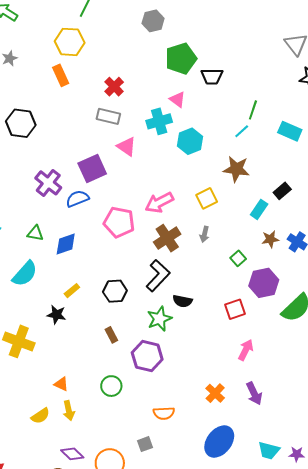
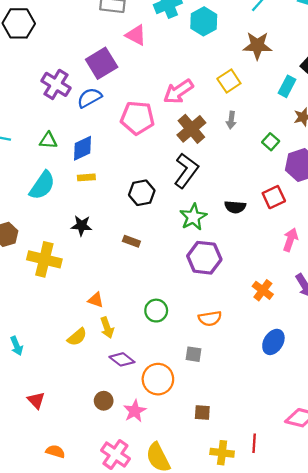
yellow rectangle: (72, 291) -> (86, 177), moved, turned 42
black semicircle: (182, 301) -> (235, 207), moved
brown rectangle: (111, 335) -> (131, 241), moved, turned -35
purple hexagon: (147, 356) -> (204, 258), moved
green circle: (111, 386) -> (156, 311), moved
blue ellipse: (219, 442) -> (273, 342), size x0.7
gray square: (145, 444) -> (194, 354), turned 35
purple diamond: (72, 454) -> (122, 359), moved

